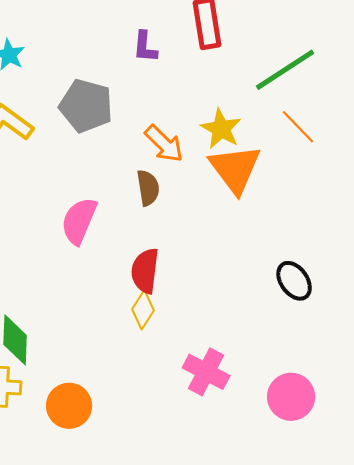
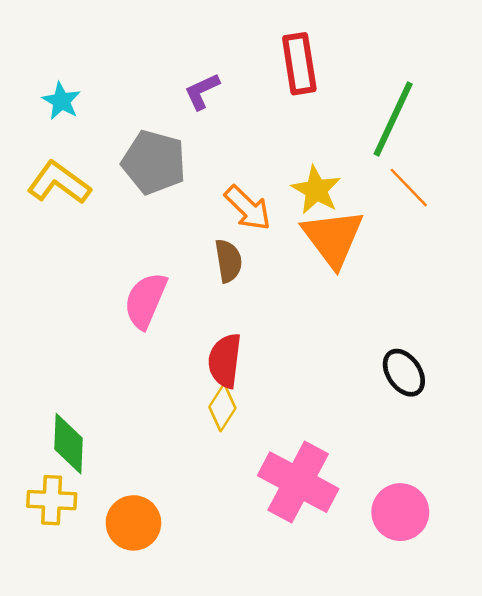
purple L-shape: (145, 47) -> (202, 91), moved, turned 60
green line: (285, 70) -> (393, 119), turned -32
pink cross: (206, 372) -> (298, 482), size x1.4

